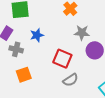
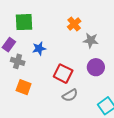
gray star: (82, 33) -> (91, 40), moved
orange square: (24, 75) -> (24, 87), turned 35

